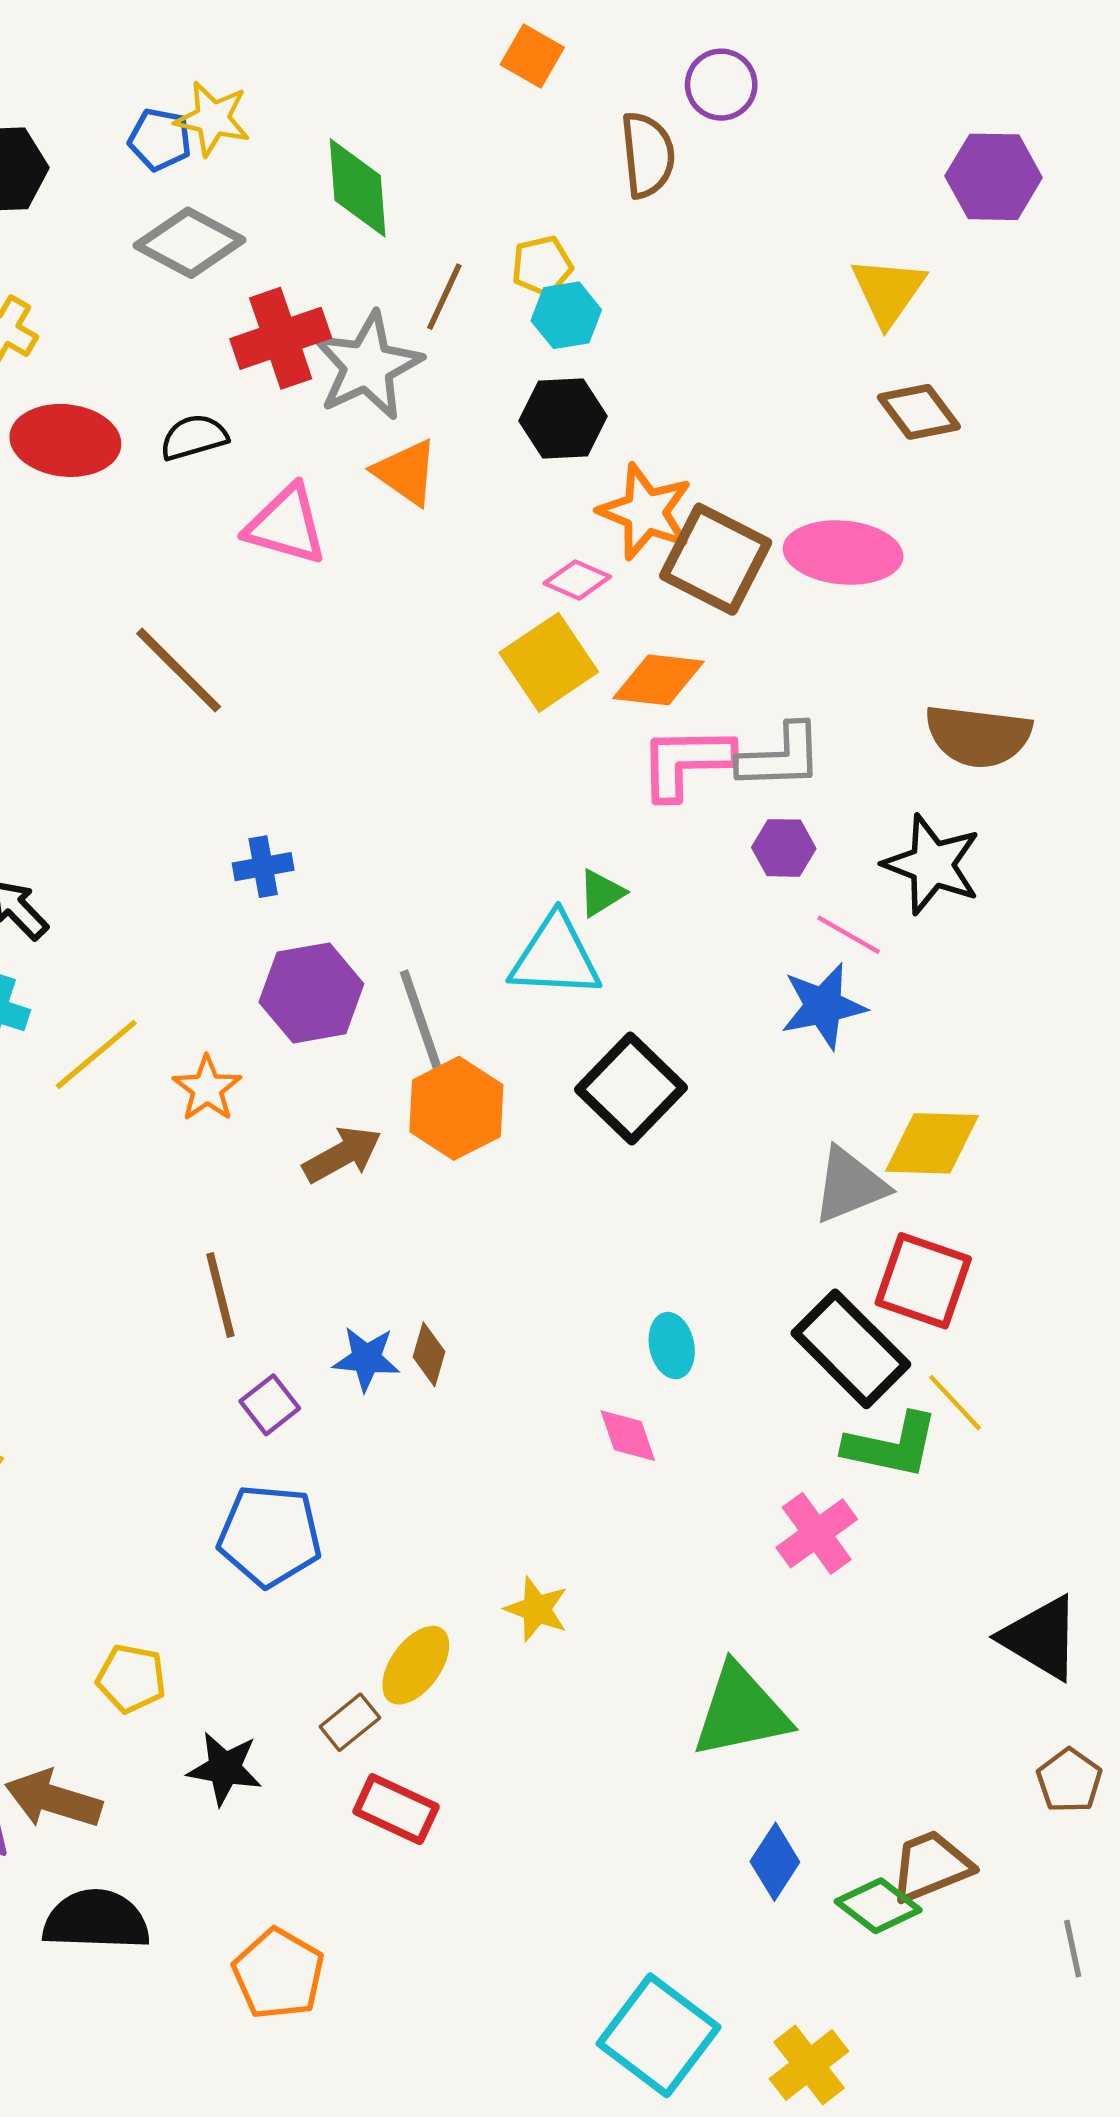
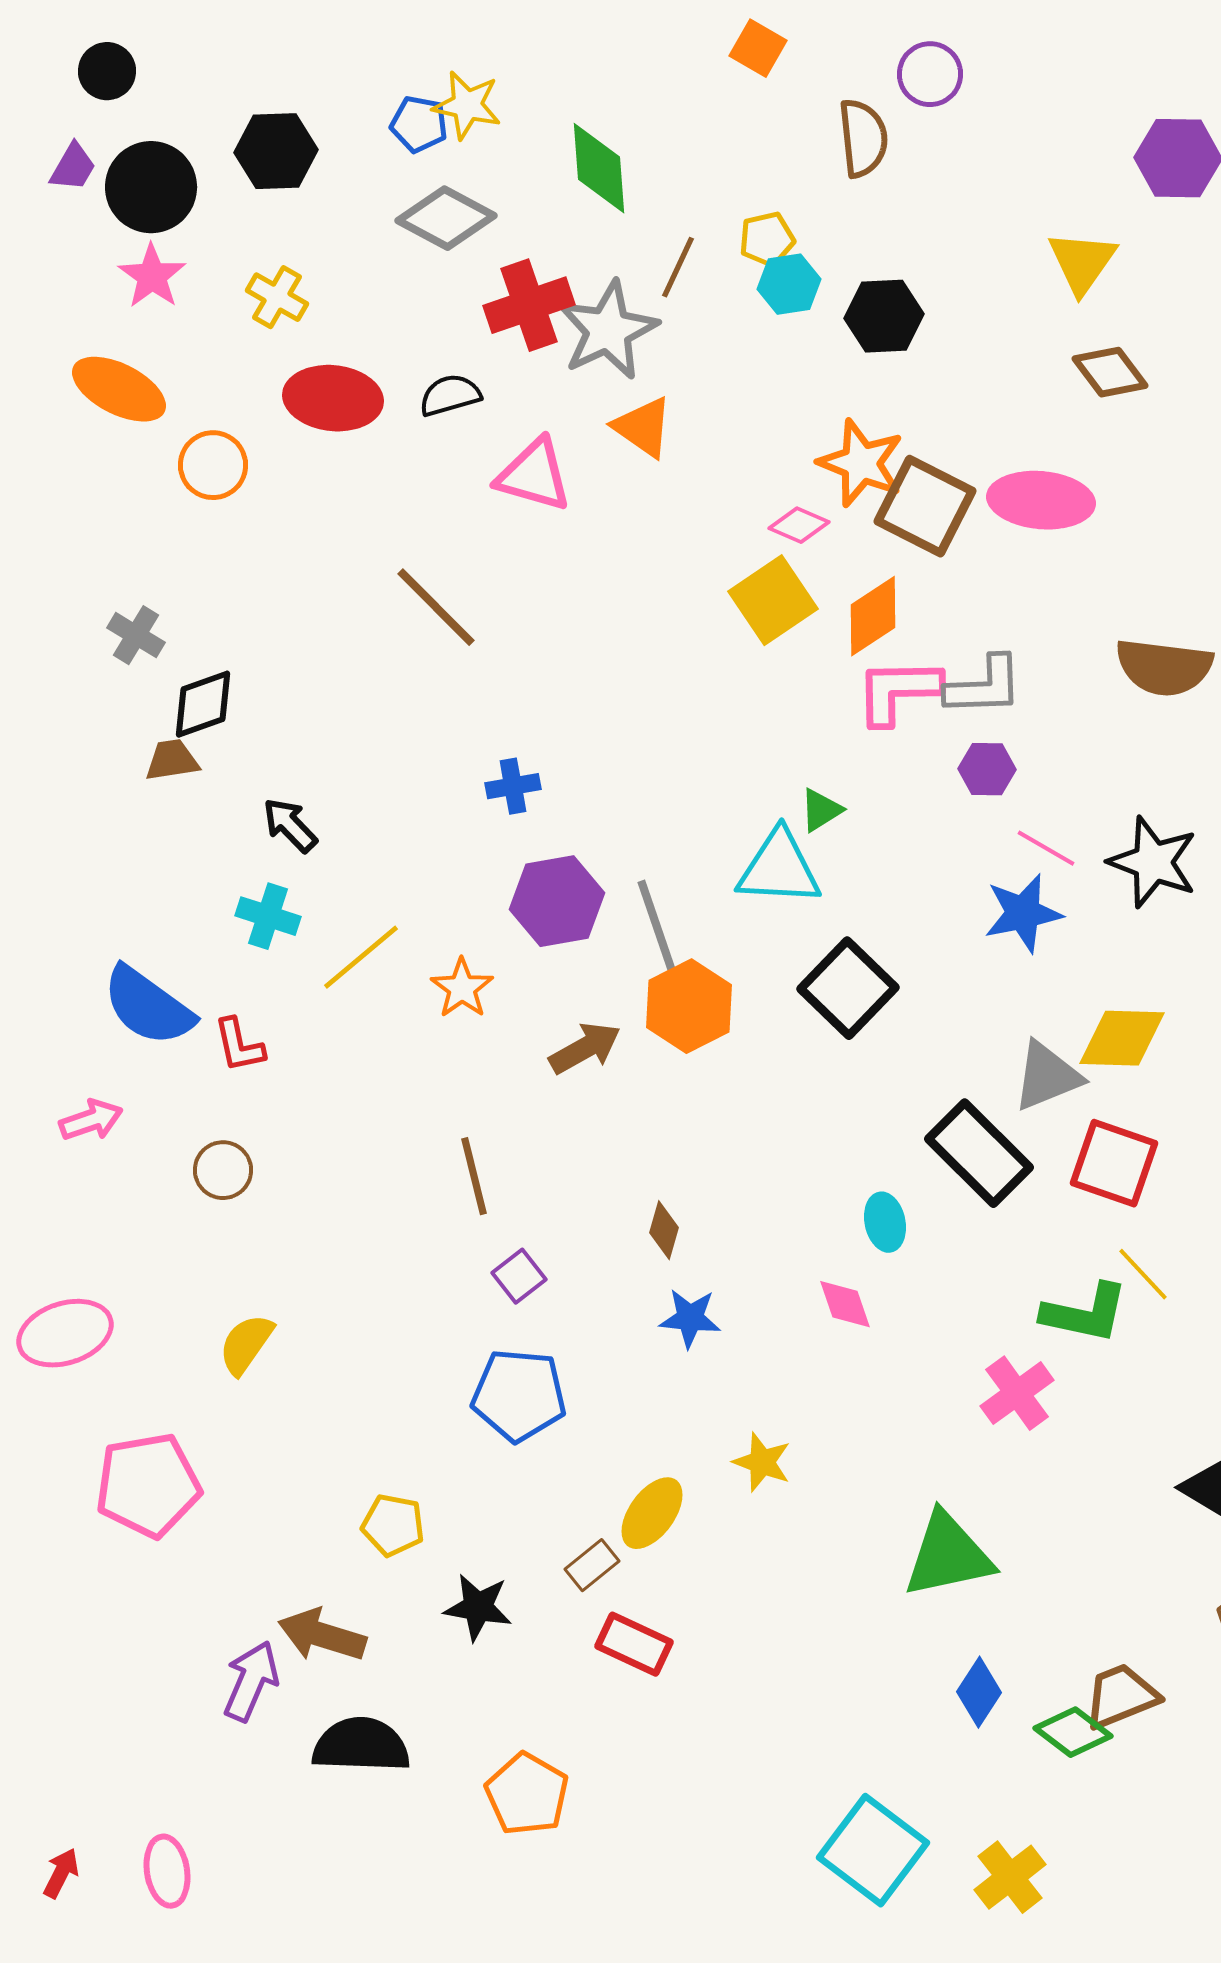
black hexagon: (563, 418) -> (884, 316), moved
orange diamond: (659, 680) -> (873, 616), turned -40
black star: (932, 864) -> (1153, 862), moved
black rectangle: (851, 1349) -> (979, 1153), moved
blue star: (366, 1359) -> (690, 1318), moved

